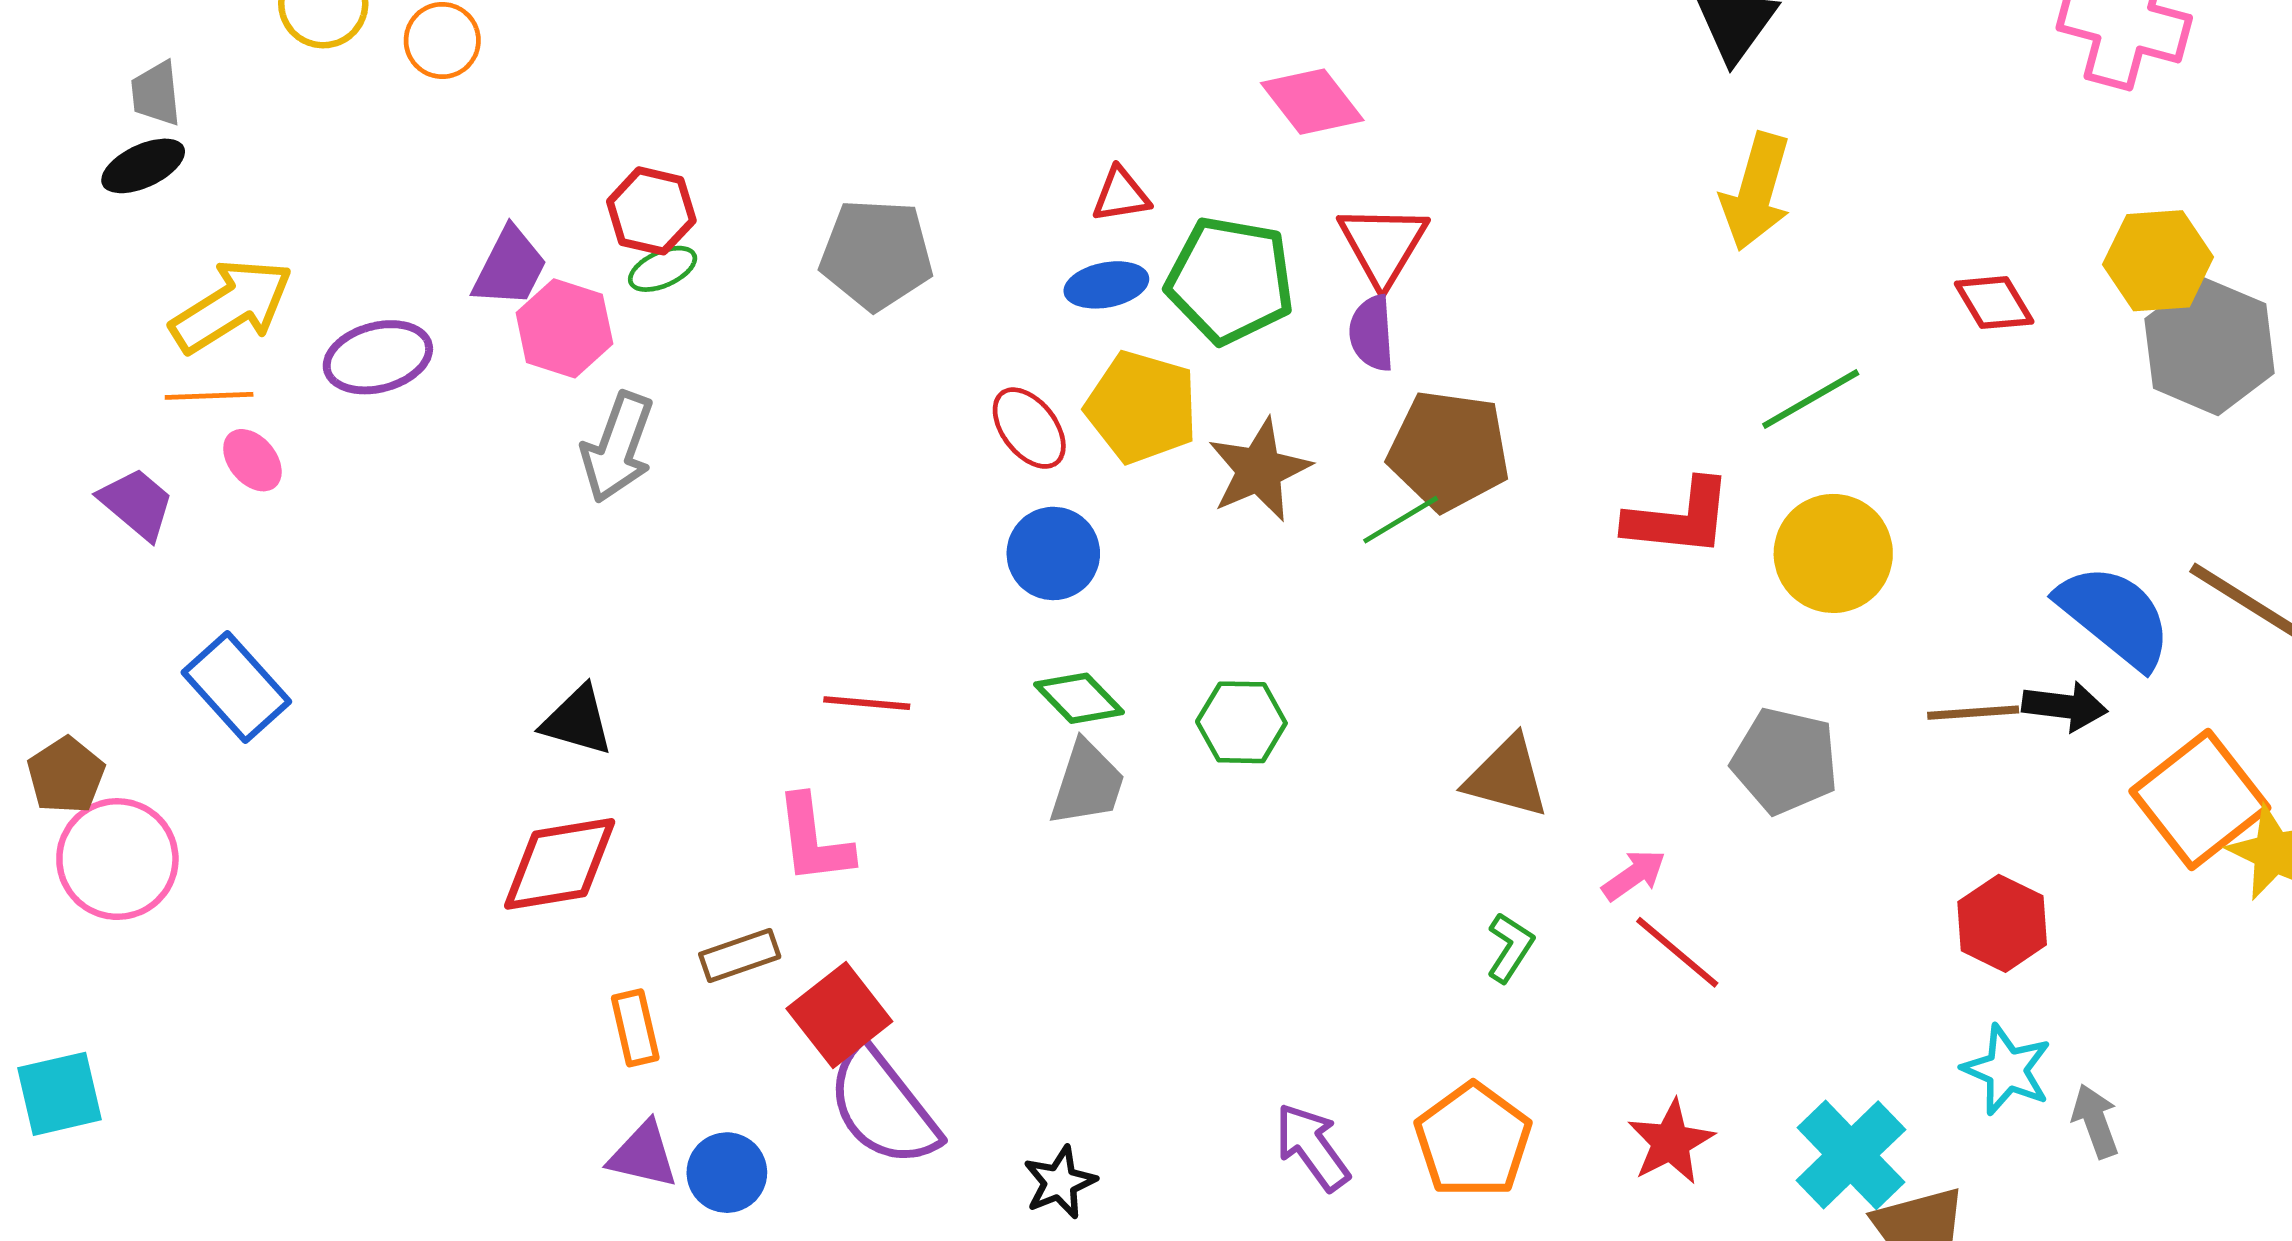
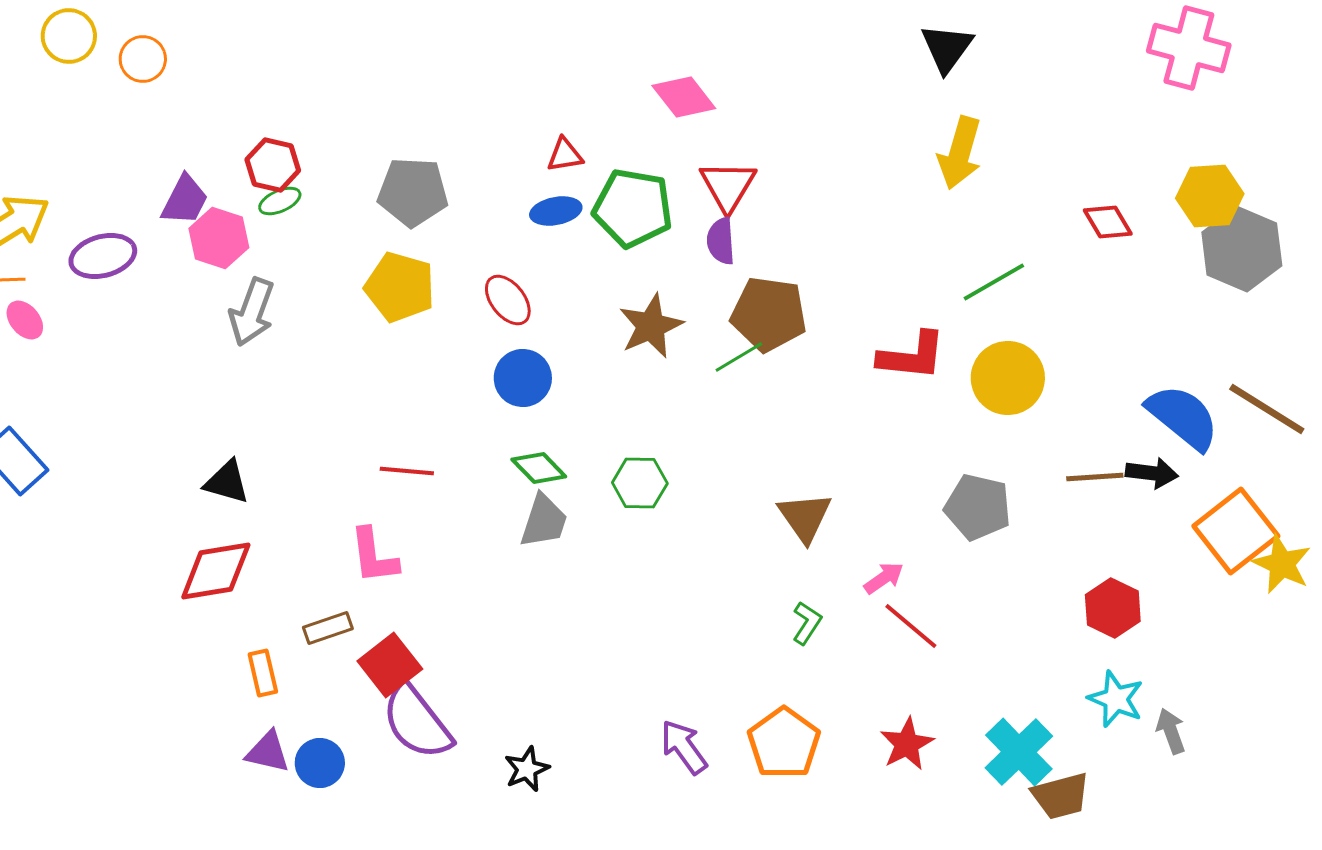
yellow pentagon: (1142, 407) -> (400, 287), moved
brown triangle: (1507, 777) -> (805, 517), turned 40

